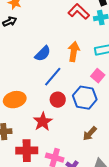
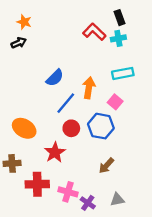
orange arrow: (74, 52) -> (89, 88), moved
orange ellipse: (15, 100) -> (24, 128), turned 45

